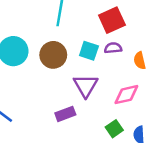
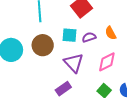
purple semicircle: (113, 48) -> (89, 37), moved

